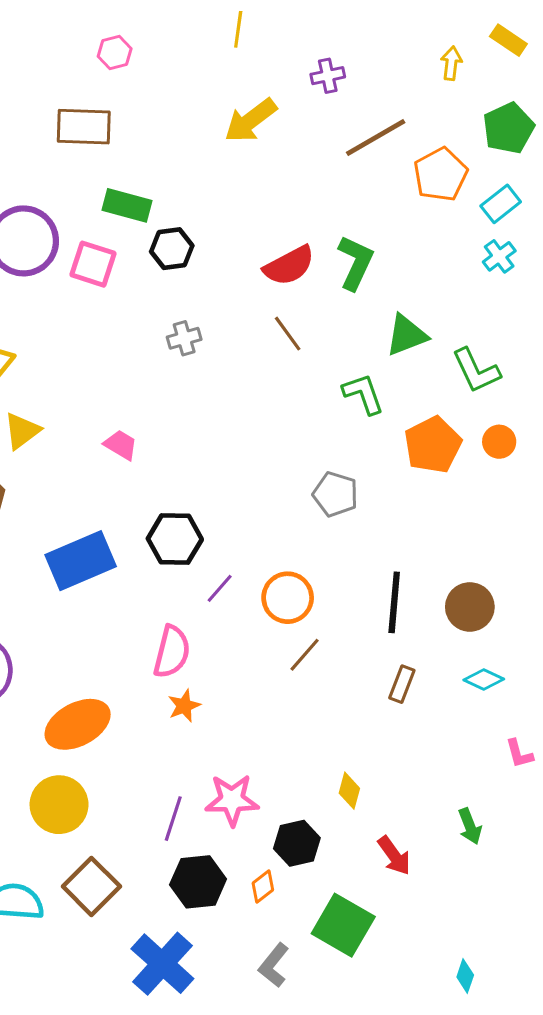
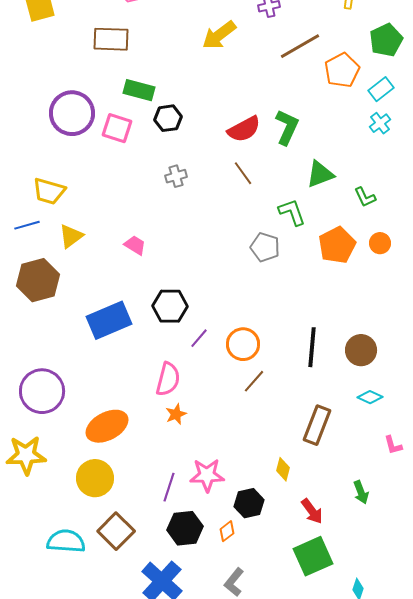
green L-shape: (476, 371) -> (365, 197), size x0.7
gray pentagon: (335, 494) -> (265, 247), moved
brown rectangle: (402, 684) -> (317, 425), moved, size x1.6
green square: (343, 925) -> (313, 556), moved, turned 36

